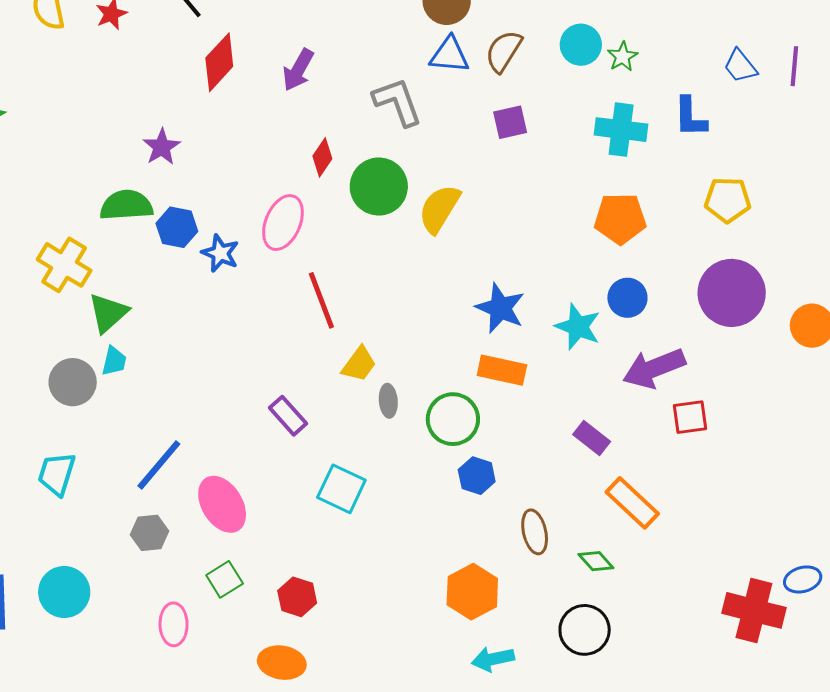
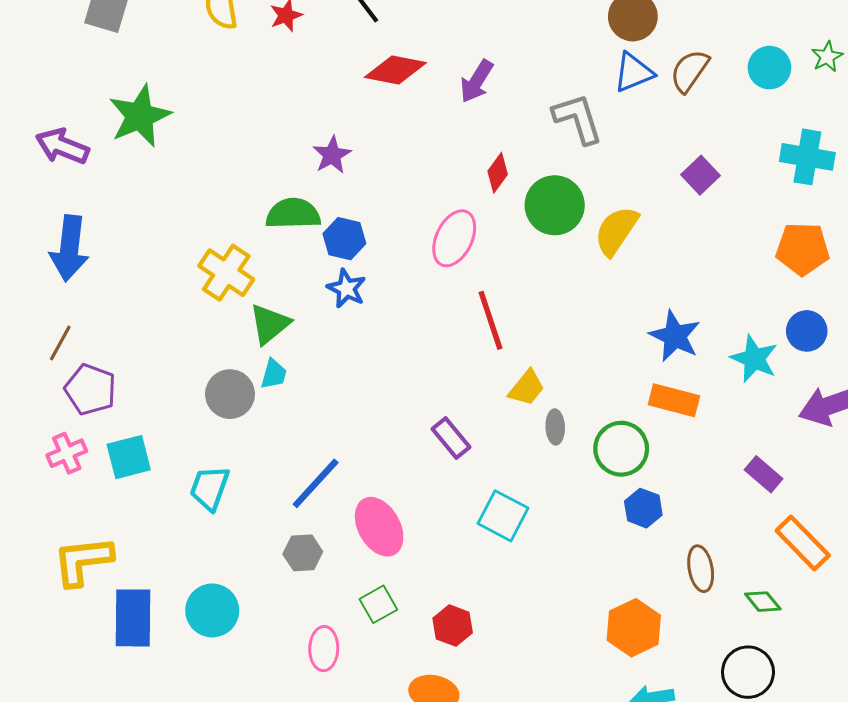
blue triangle: (450, 55) -> (633, 72), turned -30
green star: (623, 57) -> (827, 57), moved
red diamond: (219, 62) -> (395, 70), turned 56
purple square: (510, 122) -> (701, 175), moved, turned -33
blue star: (220, 253) -> (346, 288), moved

